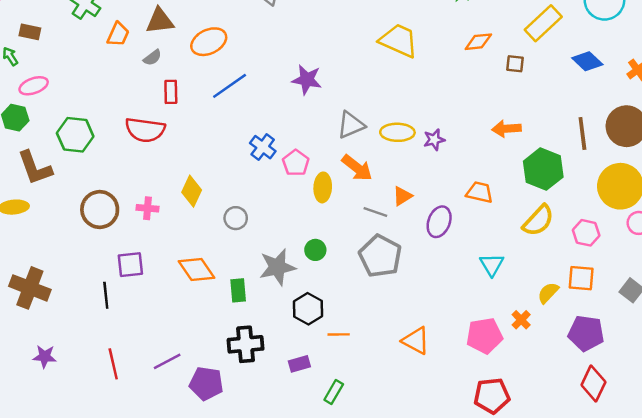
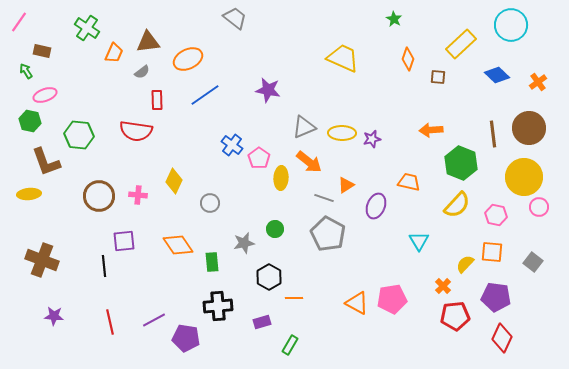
orange diamond: (478, 42) -> (408, 59), turned -65
gray star: (277, 267) -> (244, 243), size x0.7
pink pentagon: (484, 336) -> (392, 299), moved
red pentagon: (492, 396) -> (455, 316), moved

